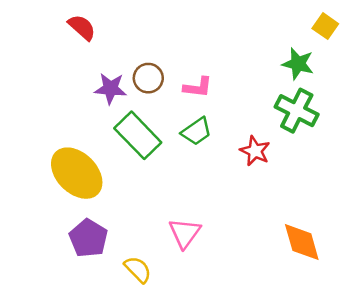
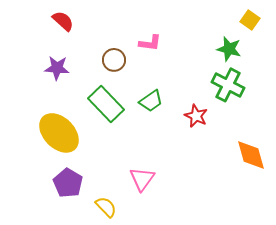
pink L-shape: (198, 87) -> (150, 43), moved
purple star: (111, 89) -> (57, 68), moved
orange diamond: (302, 242) -> (251, 155), moved

